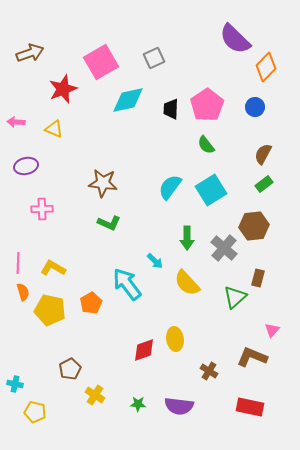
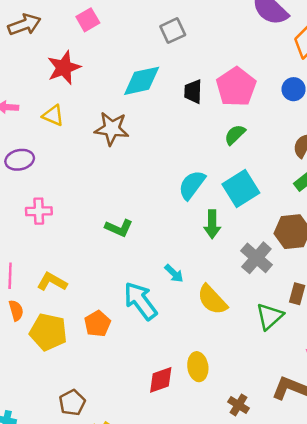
pink square: (101, 62) -> (88, 20), moved, size x0.6
green semicircle: (206, 145) -> (235, 135), turned 84
brown star: (103, 183) -> (112, 129), moved
green arrow: (187, 238) -> (212, 224), moved

